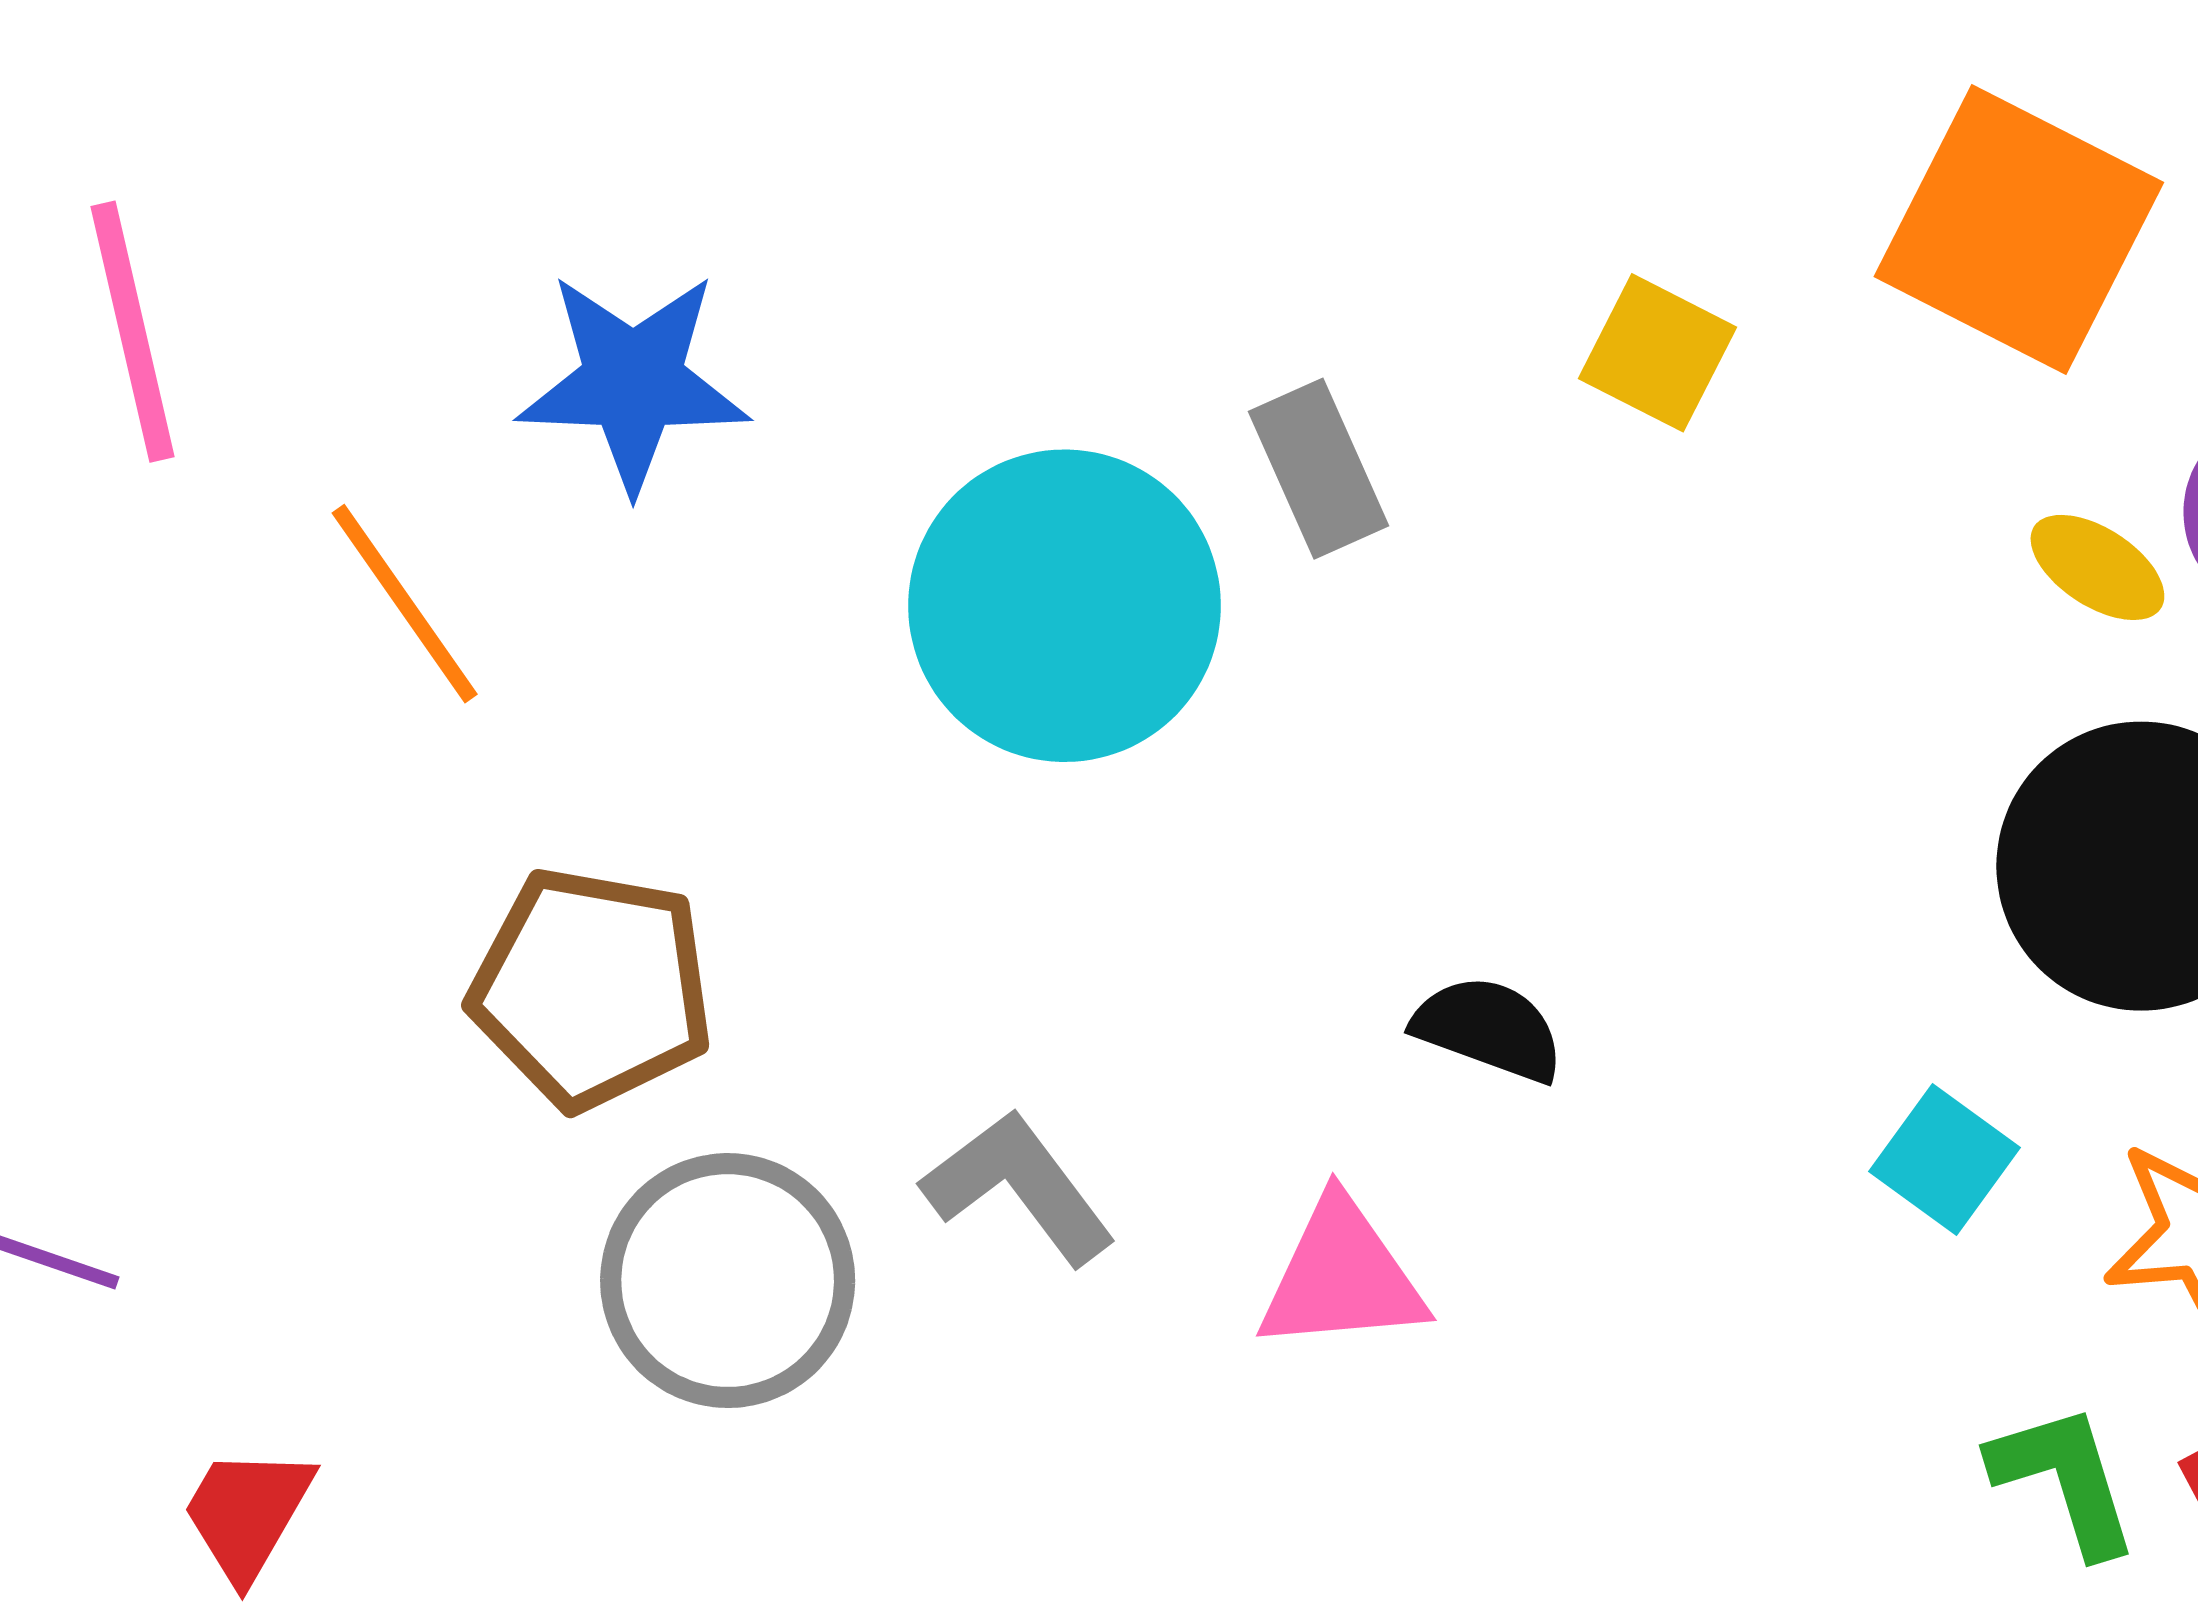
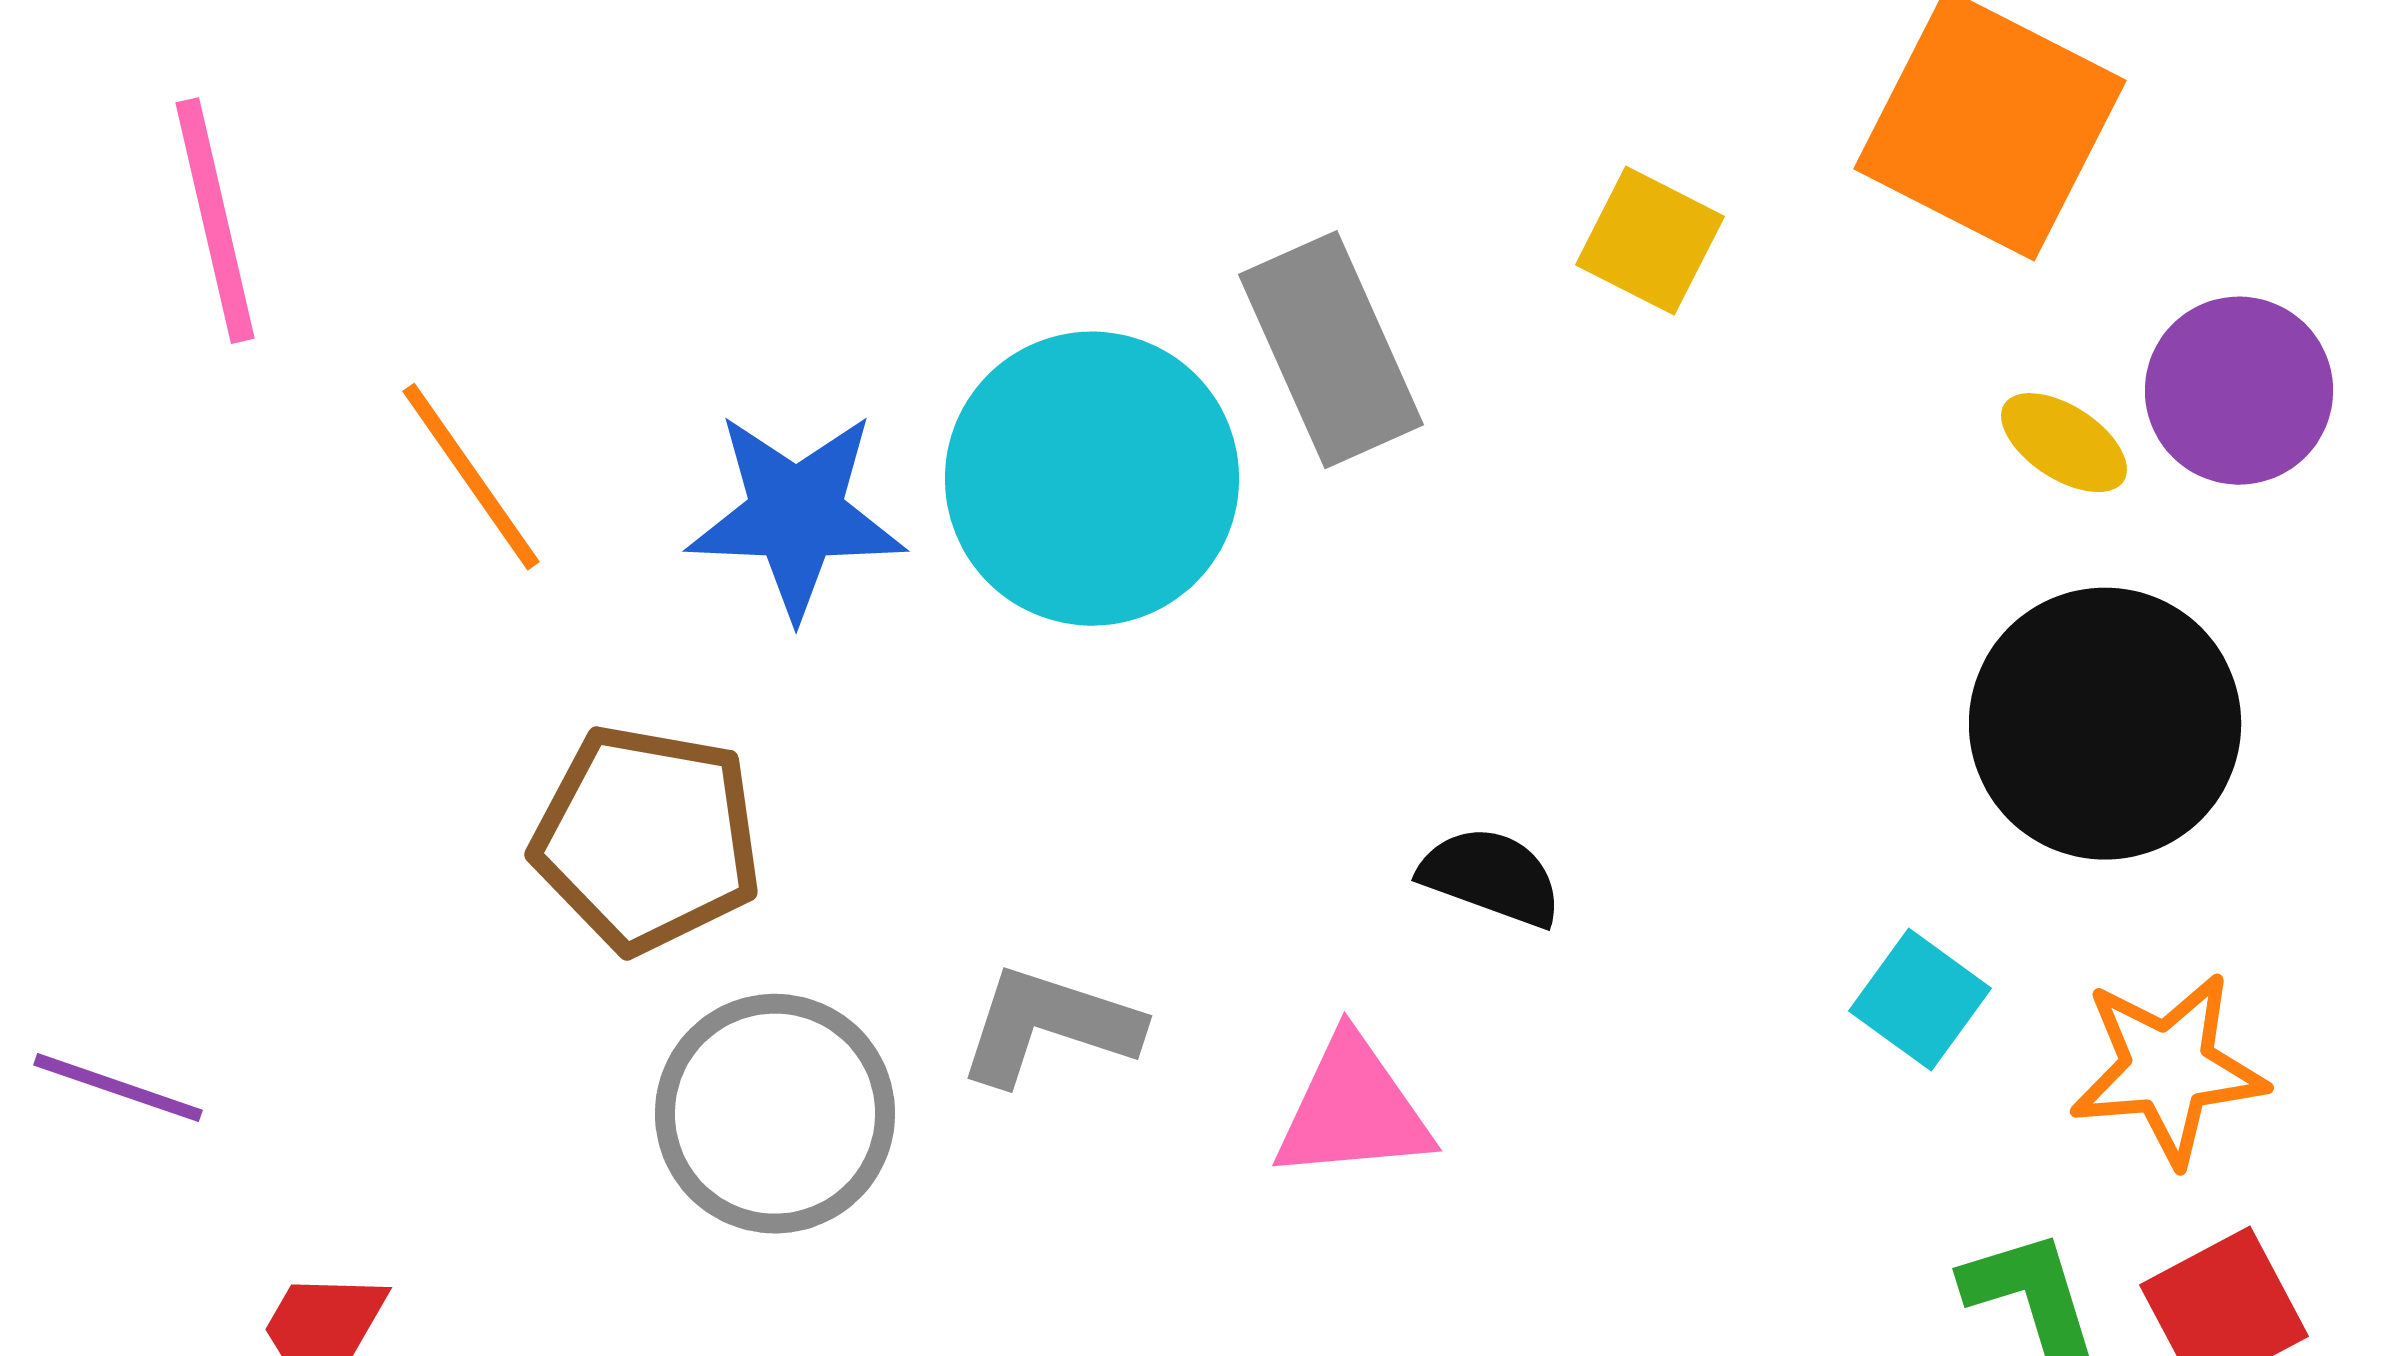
blue star: (633, 382) -> (796, 515), moved
gray rectangle: (1318, 469) -> (1331, 350), size x1.4
gray L-shape: (1019, 1187) -> (1049, 1026), turned -35

